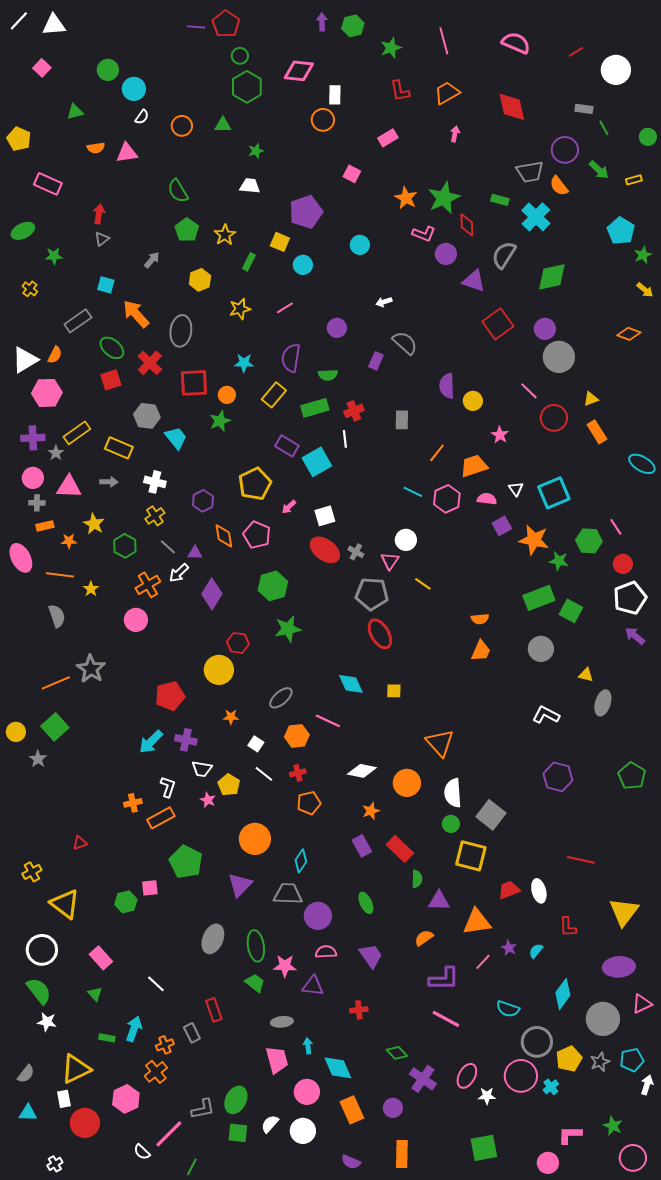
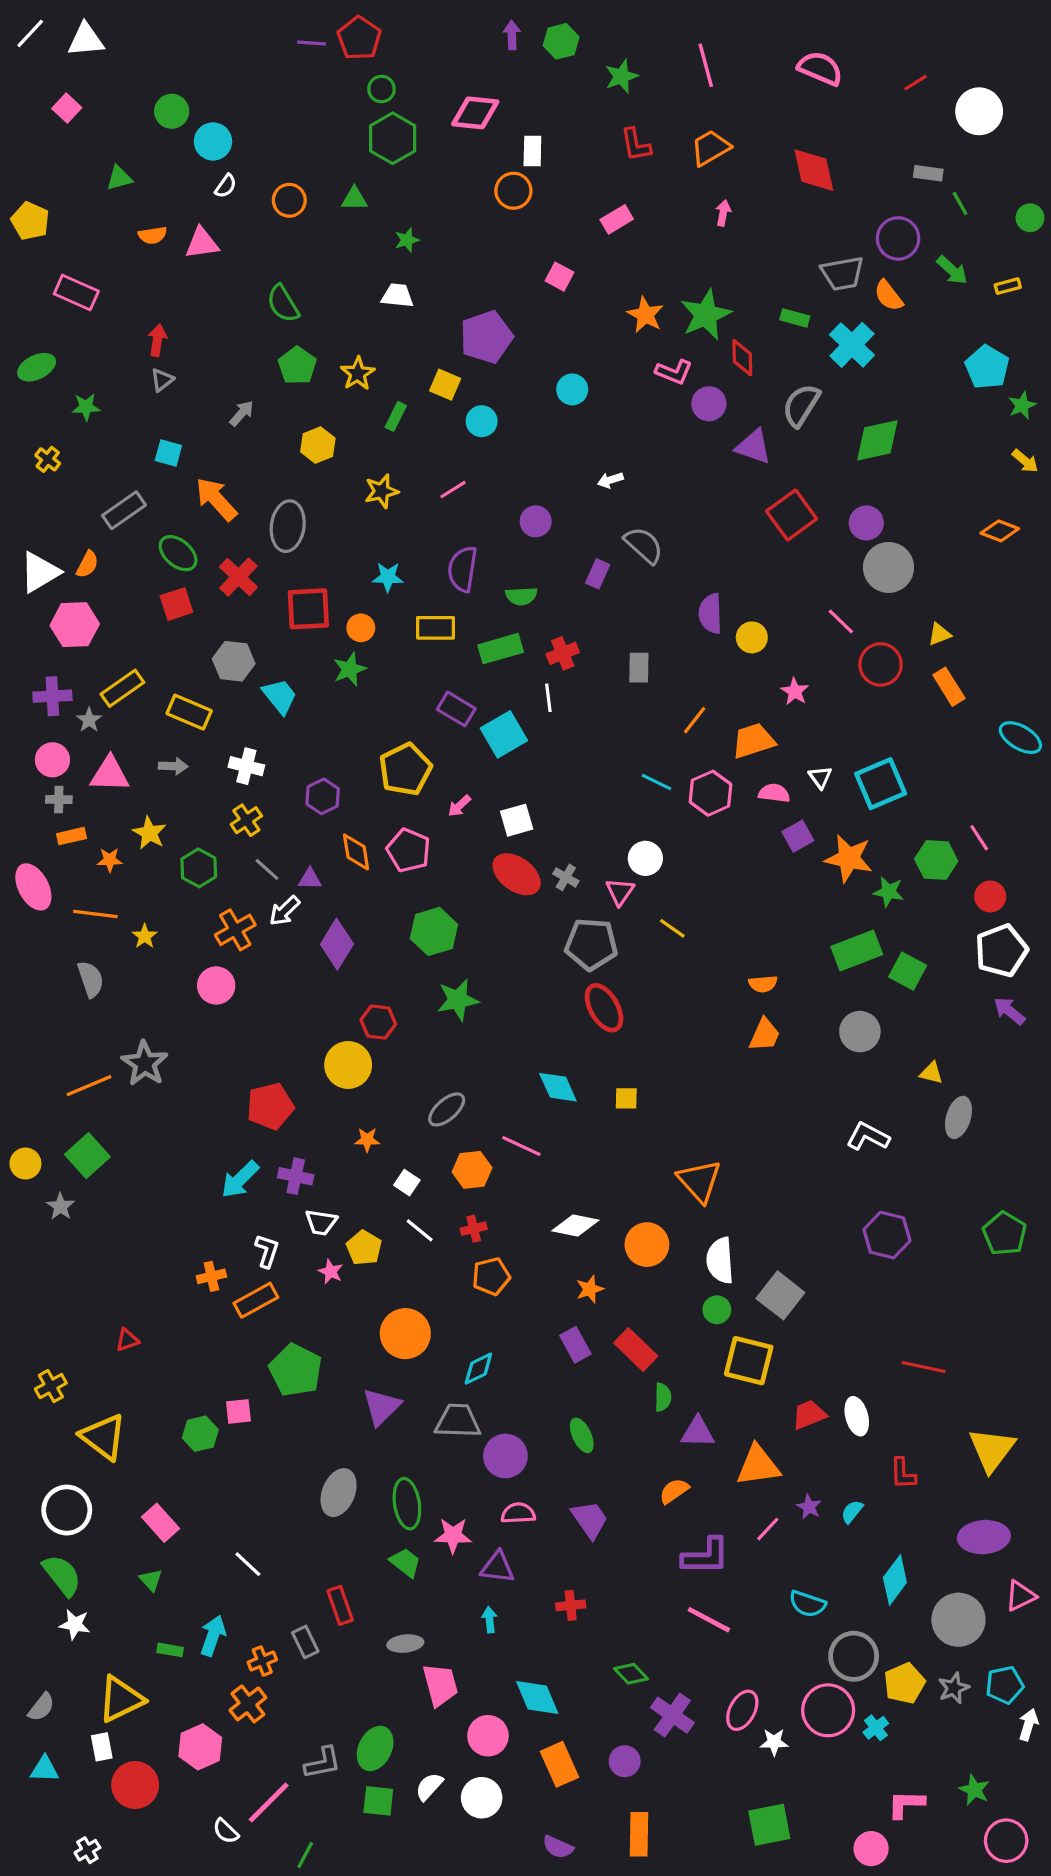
yellow rectangle: (274, 395) -> (436, 628), turned 50
cyan diamond: (301, 861) -> (478, 1369), turned 30
gray ellipse: (282, 1022) -> (405, 1644), moved
cyan arrow: (308, 1046) -> (490, 1620), moved

